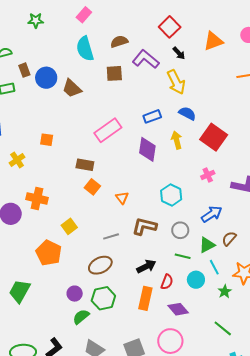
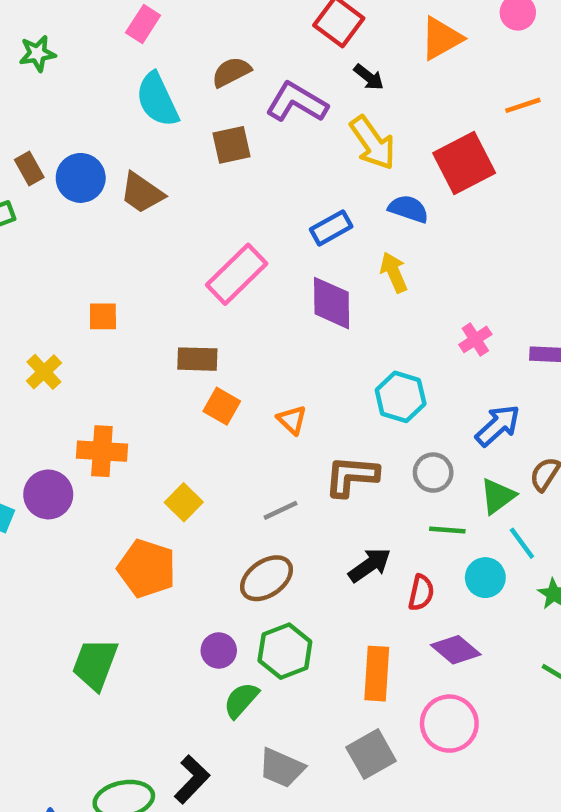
red square: (214, 137) -> (464, 163), moved, turned 36
orange rectangle: (145, 298) -> (377, 674), moved

